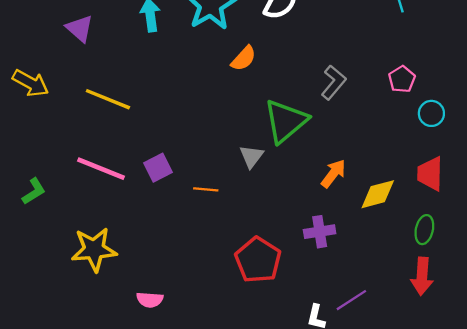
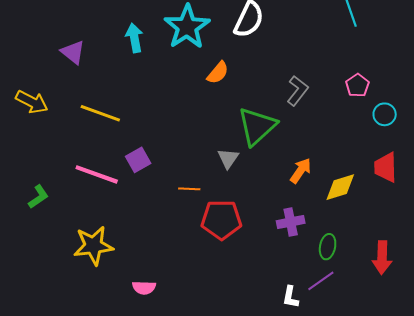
purple square: (158, 168) -> (138, 160), moved
green ellipse: (424, 230) -> (328, 247), moved
red pentagon: (258, 260) -> (221, 220), moved, turned -30

